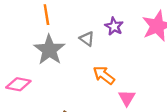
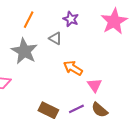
orange line: (46, 15) -> (29, 20), moved, turned 42
purple star: (114, 26) -> (71, 19), moved

